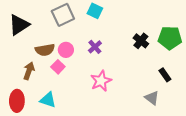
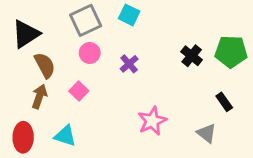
brown semicircle: (45, 50) -> (45, 65), moved, turned -108
pink circle: (66, 50) -> (90, 53), moved
pink star: (101, 81) -> (152, 121), moved

